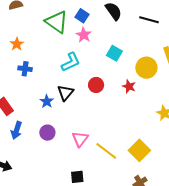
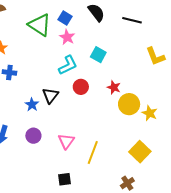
cyan L-shape: (71, 62) -> (68, 65), moved
yellow circle: (146, 68) -> (129, 104), moved
yellow square: (139, 150) -> (140, 152), moved
yellow line: (106, 151) -> (93, 152), turned 75

